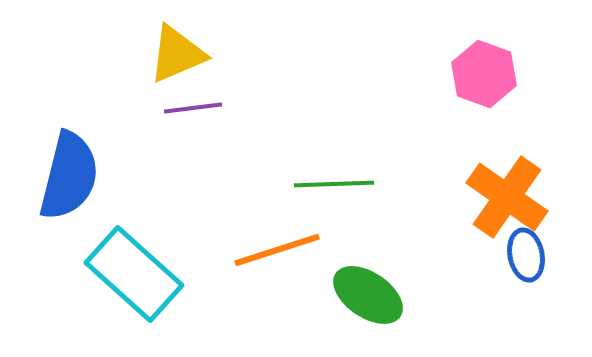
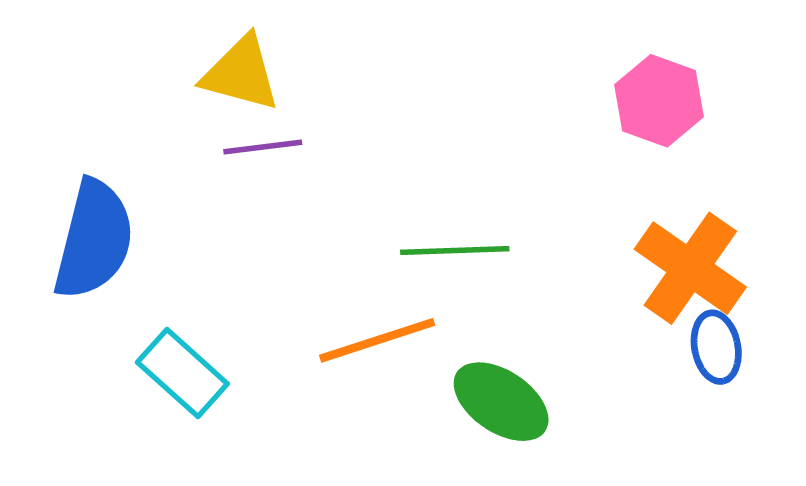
yellow triangle: (177, 54) -> (241, 73), turned 38
cyan rectangle: (134, 274) -> (182, 373), size x0.7

